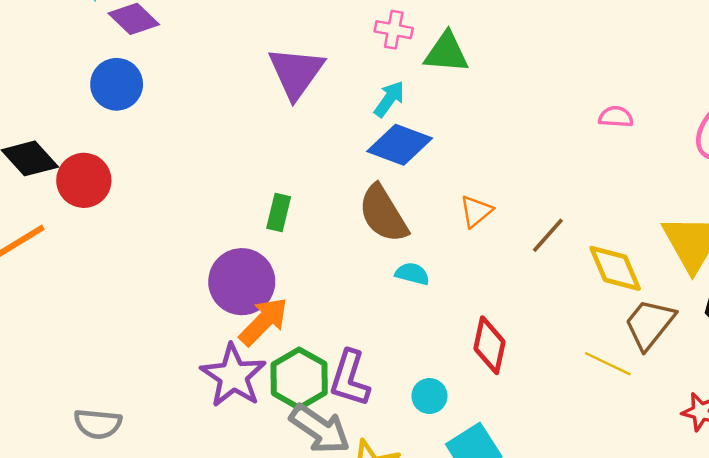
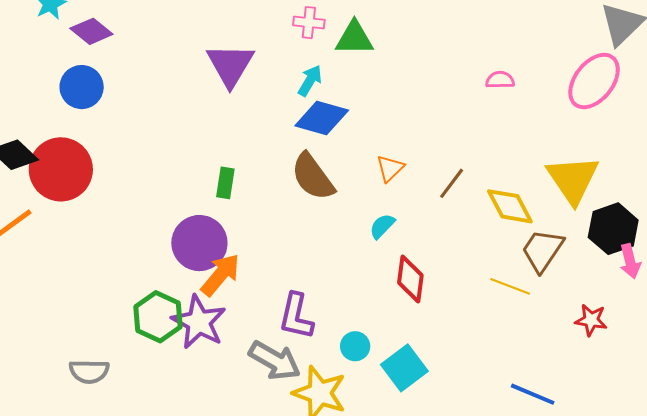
red circle: (84, 180) -> (61, 169), size x1.4
cyan semicircle: (412, 274) -> (382, 226), moved, turned -56
green hexagon: (299, 379) -> (158, 317), moved
cyan circle: (429, 396) -> (355, 346), moved

